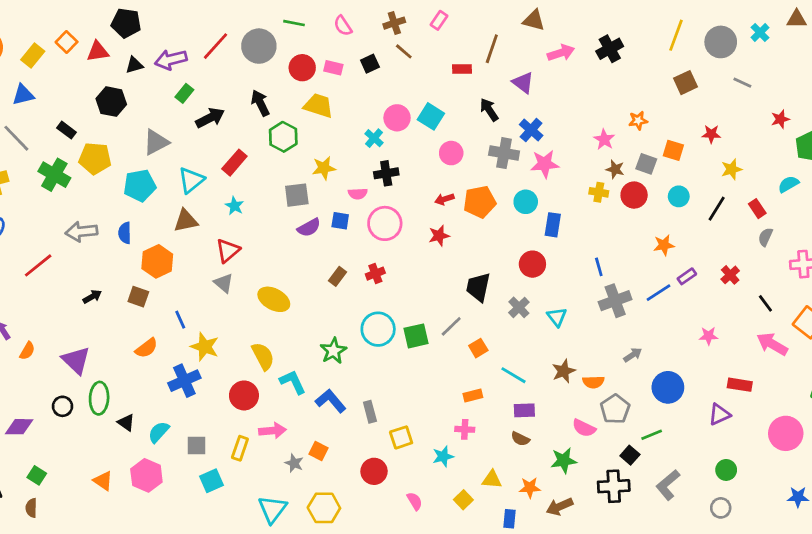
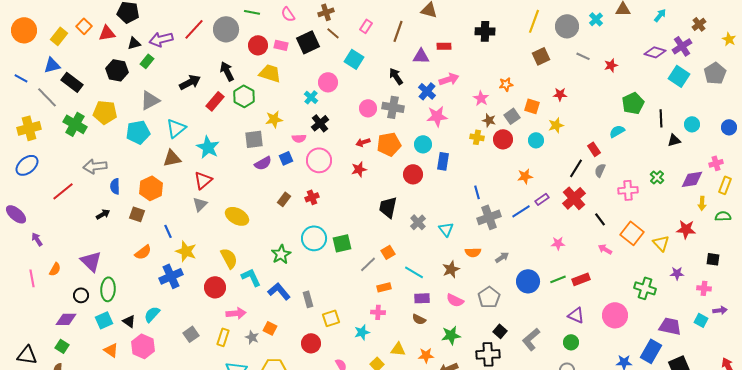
pink rectangle: (439, 20) -> (366, 26), moved
black cross: (610, 49) -> (485, 31), turned 30
pink arrow: (561, 53) -> (449, 79), moved
black square: (370, 64) -> (308, 42), size x1.6
red rectangle: (462, 69) -> (444, 46), moved
purple triangle: (523, 83) -> (421, 56), turned -36
green rectangle: (184, 93) -> (147, 61), moved
cyan square: (431, 116) -> (354, 59), moved
red star: (780, 119) -> (611, 65), moved
black rectangle: (67, 130) -> (72, 82), moved, size x1.5
gray cross: (504, 153) -> (393, 107), moved
red rectangle: (234, 163) -> (215, 101), moved
gray square: (646, 164) -> (512, 116), turned 35
yellow star: (732, 169) -> (556, 125), moved
black cross: (386, 173) -> (320, 123), turned -30
cyan star: (234, 206) -> (208, 147), size x1.6
black line: (717, 209) -> (576, 168), moved
blue square: (340, 221) -> (286, 158), turned -32
blue semicircle: (125, 233) -> (115, 186), moved
red circle: (532, 264) -> (413, 174), moved
red cross: (730, 275) -> (574, 198), size x1.6
gray triangle: (224, 283) -> (200, 204), turned 35
gray line: (451, 326) -> (368, 264), moved
pink arrow: (772, 344) -> (605, 249), size x0.6
orange semicircle: (27, 351) -> (55, 269), moved
orange semicircle: (593, 382) -> (473, 252), moved
red rectangle: (740, 385) -> (581, 279), turned -30
purple triangle: (719, 414) -> (576, 315), moved, turned 48
black triangle: (126, 423) -> (129, 321), moved
purple diamond: (19, 427) -> (66, 319), moved
pink semicircle: (584, 428) -> (455, 300), moved
green line: (652, 435) -> (558, 279), moved
gray square: (197, 446) -> (191, 334), moved, turned -35
yellow rectangle: (240, 448) -> (223, 337), moved
cyan square: (211, 481) -> (104, 320), moved
gray L-shape: (668, 485) -> (531, 339), moved

